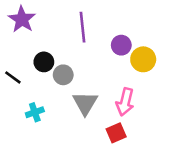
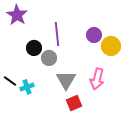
purple line: (83, 27) -> (57, 34), moved
black line: (13, 77) -> (10, 81), moved
red square: (116, 133) -> (74, 103), moved

